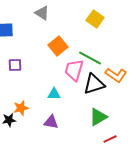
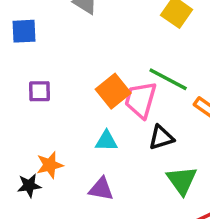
orange square: (58, 46) -> (113, 91), moved
black triangle: (94, 84) -> (161, 138), moved, size x0.7
green triangle: (98, 117) -> (182, 180), turned -36

